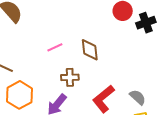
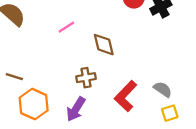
pink line: (55, 47) -> (66, 27), moved

